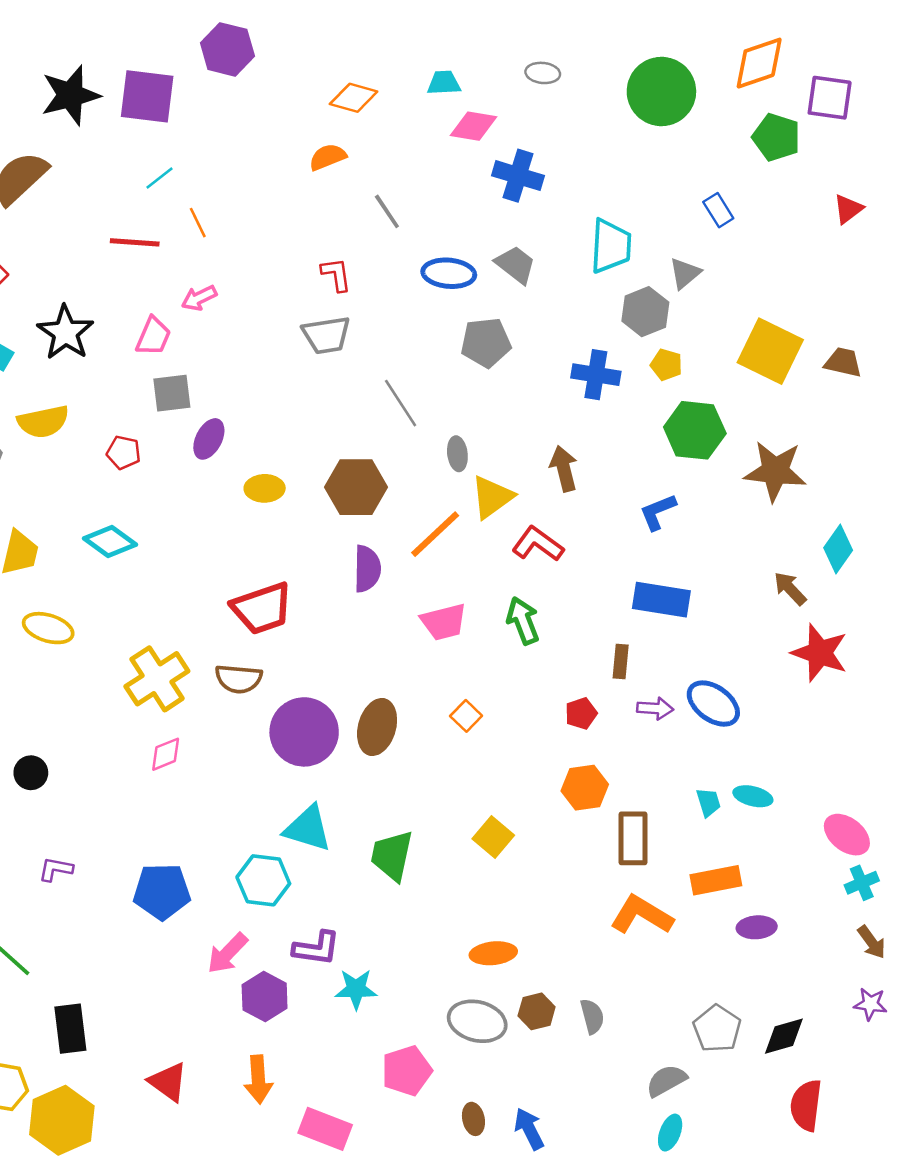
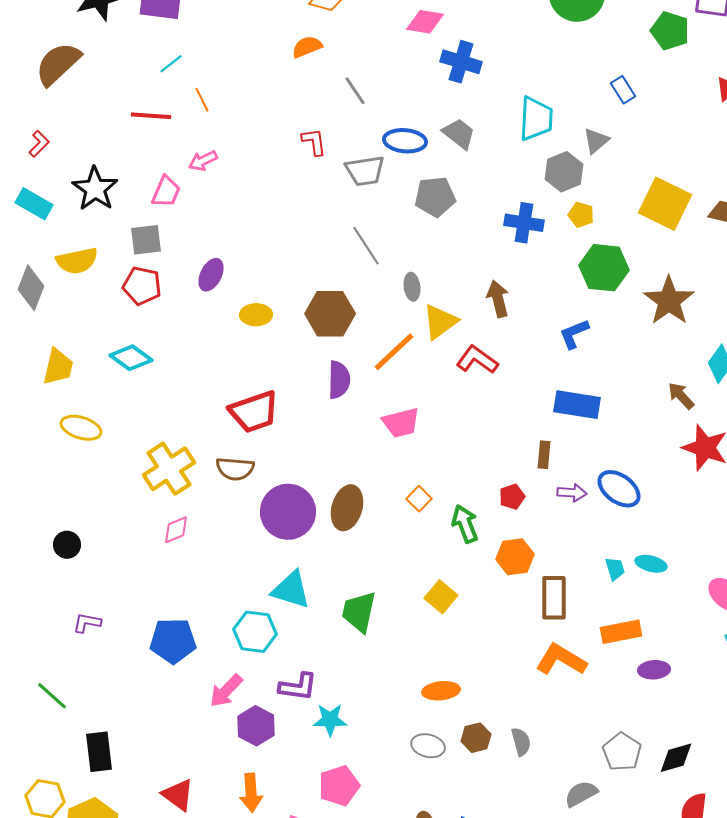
gray trapezoid: (326, 335) -> (365, 171), moved
gray square: (172, 393) -> (146, 240), moved
red pentagon: (124, 453) -> (142, 286), size x1.4
brown star: (775, 471) -> (669, 301), turned 30
green arrow: (523, 621) -> (465, 524), moved
gray ellipse: (477, 1021) -> (428, 746), size x0.7
pink pentagon: (407, 1071) -> (339, 786), moved

